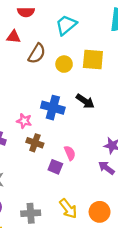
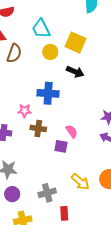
cyan trapezoid: (66, 25) -> (41, 29), moved, turned -65
brown semicircle: (37, 54) -> (14, 53), moved
yellow square: (93, 60) -> (75, 43), turned 30
black arrow: (85, 101) -> (75, 72), moved

